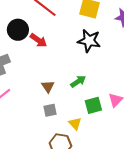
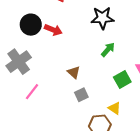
green arrow: (78, 81) -> (108, 50), moved
yellow triangle: (75, 124) -> (115, 108), moved

